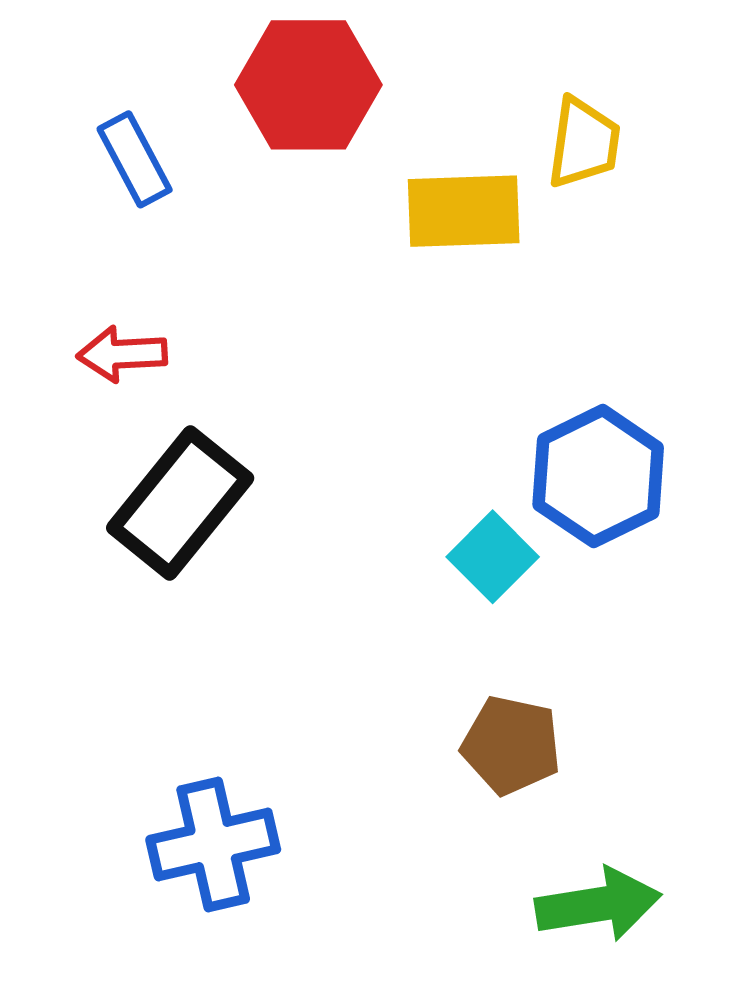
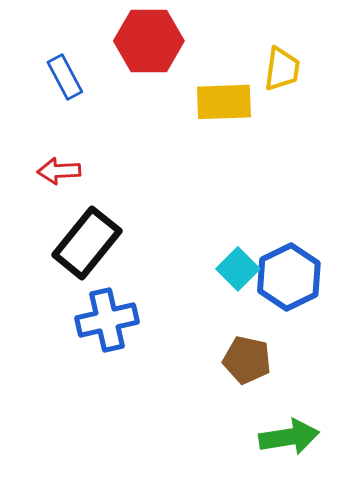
blue hexagon: (598, 476) -> (289, 277), moved
blue cross: (213, 845) -> (107, 320), moved

